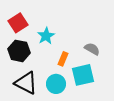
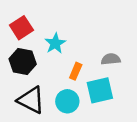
gray semicircle: (92, 49) -> (111, 59), turned -35

